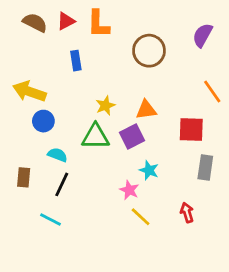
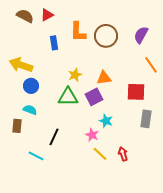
orange L-shape: (98, 24) -> (78, 32), moved
purple semicircle: (202, 35) -> (141, 35), moved
cyan semicircle: (57, 155) -> (30, 110), moved
black line: (62, 184) -> (54, 137), moved
red arrow: (187, 213) -> (123, 154), moved

